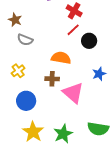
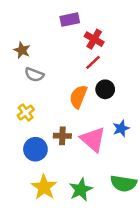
black circle: (89, 41) -> (105, 89), moved
orange semicircle: (61, 58) -> (78, 97), turned -78
blue star: (99, 74) -> (121, 128), moved
brown cross: (52, 79) -> (62, 136), moved

